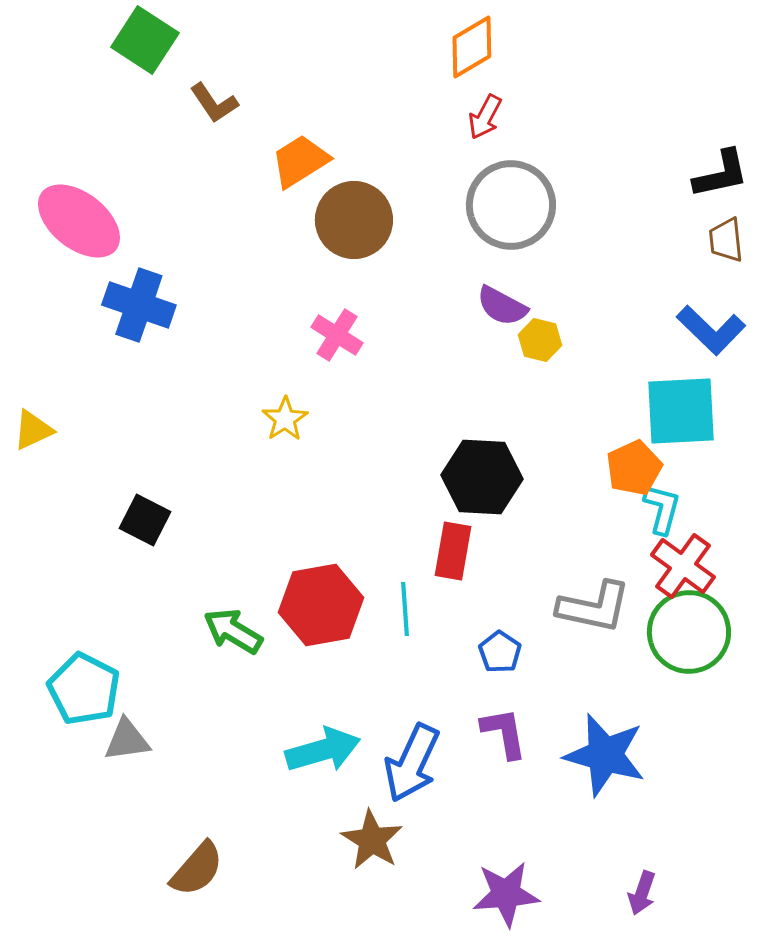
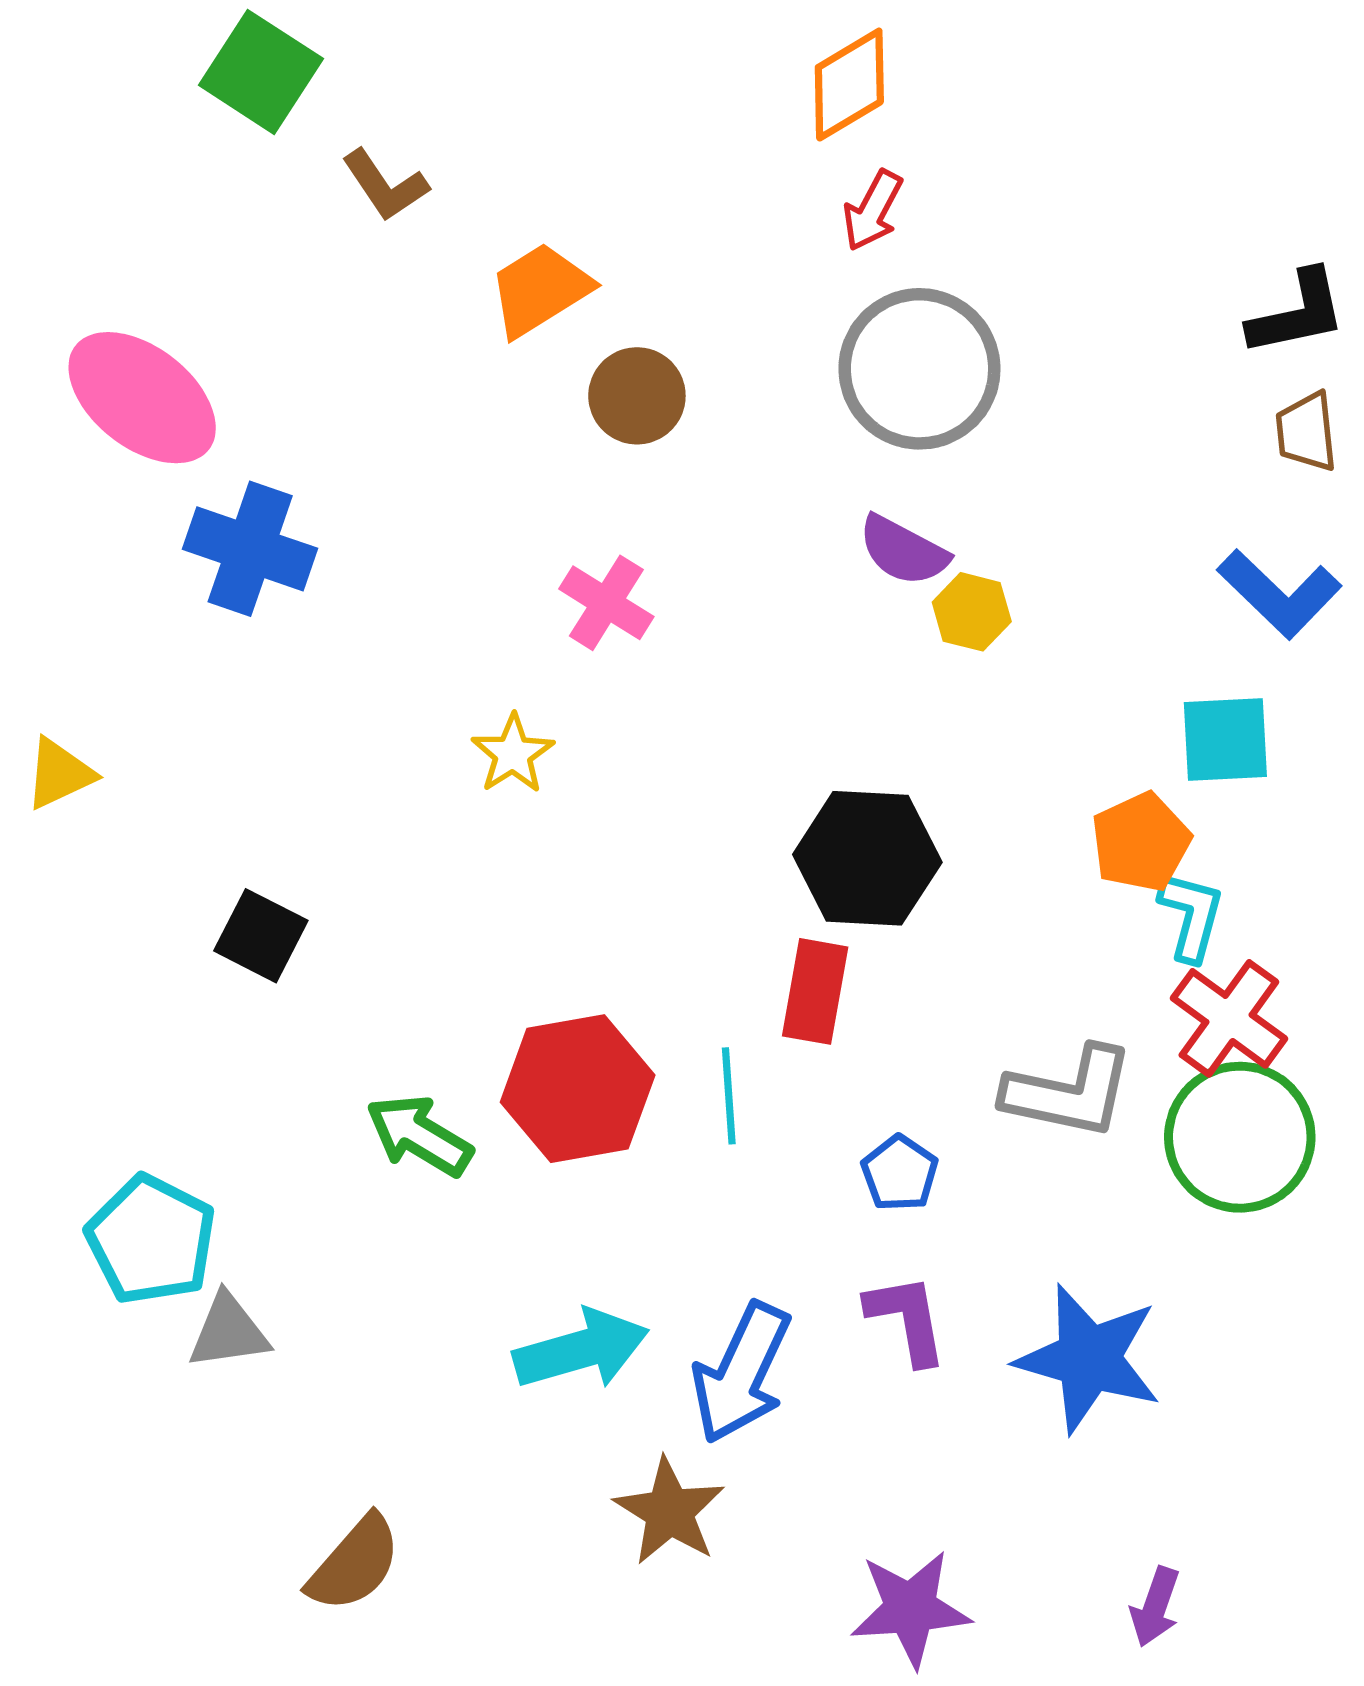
brown circle: (354, 220) -> (637, 396), size x0.7
cyan square: (681, 411) -> (1225, 740), size x0.7

